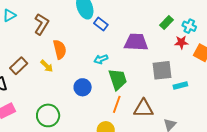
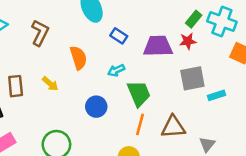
blue rectangle: (101, 24) -> (119, 36), moved
cyan cross: (189, 26) -> (222, 21), size x1.6
red star: (181, 42) -> (188, 41), moved
orange semicircle: (60, 49) -> (78, 58), moved
brown rectangle: (19, 66) -> (16, 86), turned -48

